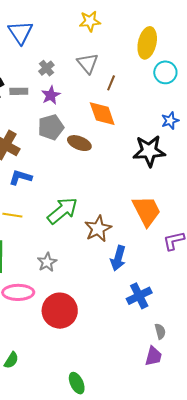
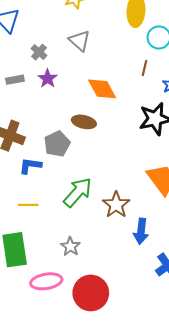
brown line: (111, 83) -> (144, 68), moved
gray pentagon: (51, 127) -> (57, 144), moved

